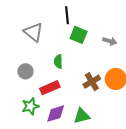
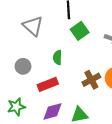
green square: (79, 35) -> (80, 31), turned 30
green star: (30, 106) -> (16, 107), moved

